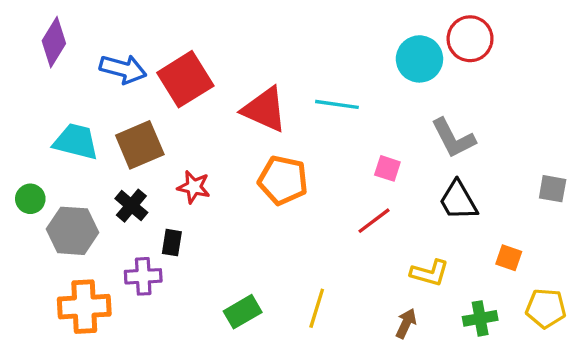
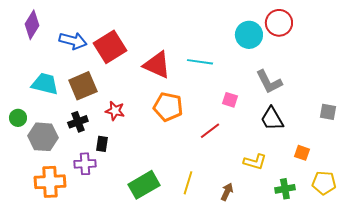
black cross: (131, 206) -> (78, 122), turned 30
red line: (374, 221) -> (210, 131), moved
green rectangle: (243, 312) -> (144, 185), size x1.4
brown arrow: (406, 323) -> (227, 192), moved

